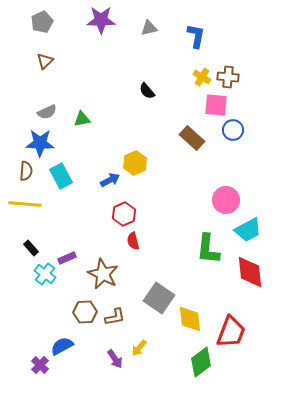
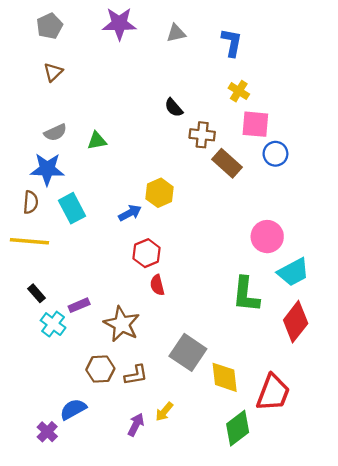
brown cross: (228, 77) -> (202, 135), moved
red diamond: (250, 272) -> (296, 322), turned 44
purple arrow: (115, 359) -> (136, 425), turned -120

